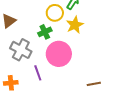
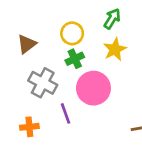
yellow circle: (55, 13) -> (72, 33), moved

